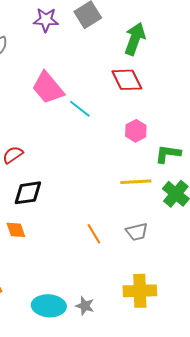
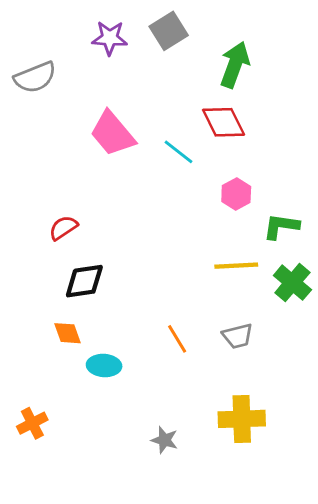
cyan line: (80, 109) -> (179, 152), moved
cyan ellipse: (49, 306) -> (104, 366), moved, size x0.7

